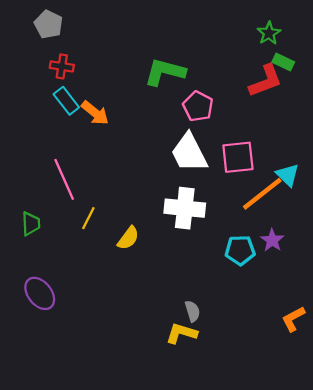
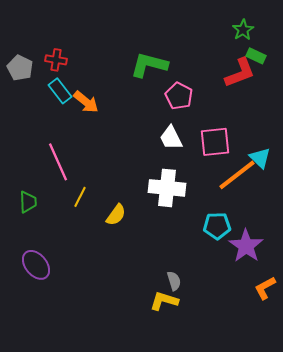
gray pentagon: (49, 24) -> (20, 68), moved
white trapezoid: (189, 153) -> (171, 138), size x0.7
purple star: (272, 240) -> (246, 246), moved, size x1.6

